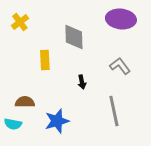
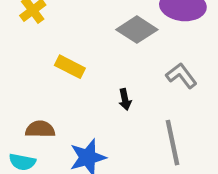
gray diamond: (74, 37) -> (137, 30), moved, turned -56
yellow rectangle: (45, 60) -> (70, 67), turned -60

